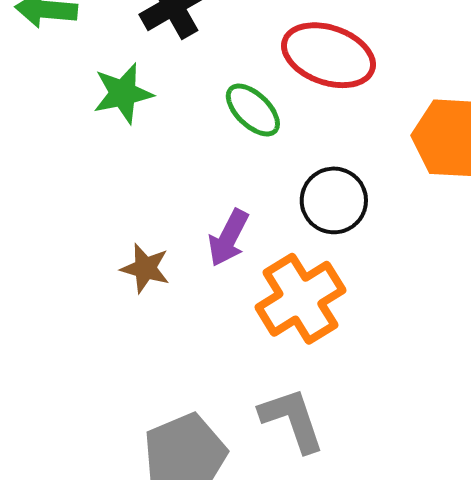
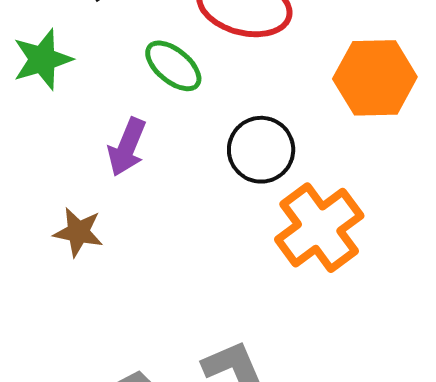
purple arrow: (228, 238) -> (127, 147), moved
orange cross: (300, 299) -> (319, 228), moved

